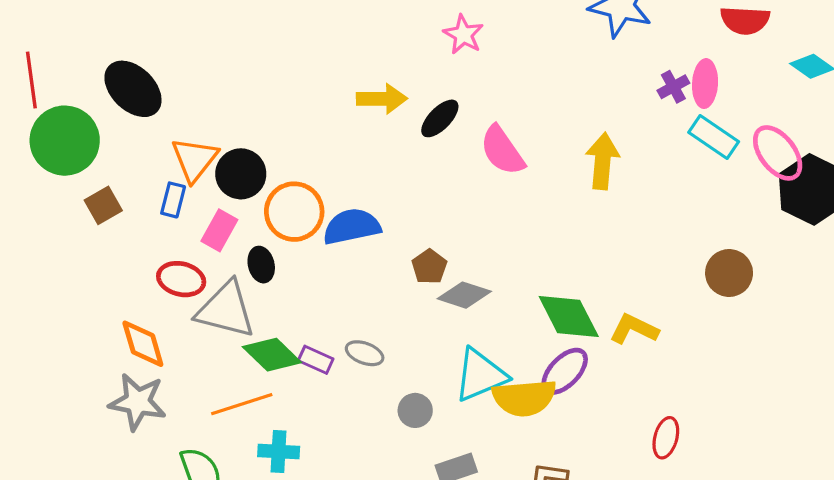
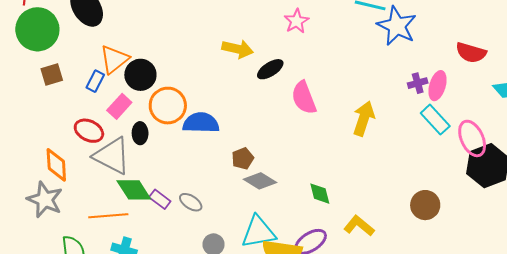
green diamond: (569, 316) -> (320, 194), moved, size x0.6

